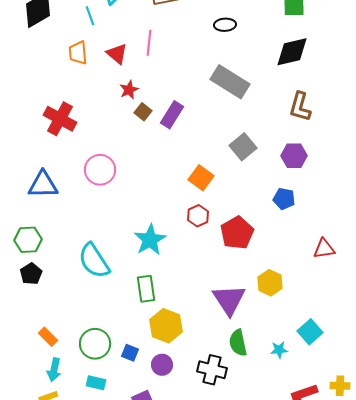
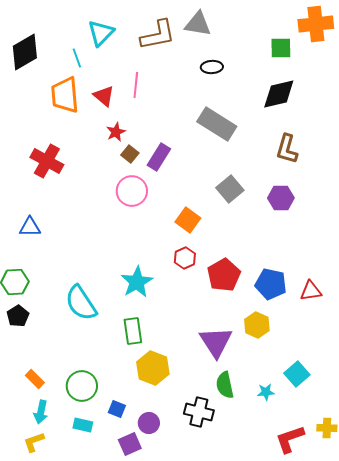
orange trapezoid: (78, 53) -> (65, 95), size x1.5
pink circle: (100, 170) -> (132, 191), moved
blue triangle: (43, 185) -> (30, 227), size x0.7
blue pentagon: (284, 199) -> (271, 284), moved, size x1.4
blue square: (130, 353) -> (117, 409), moved
purple circle: (162, 365) -> (149, 423), moved

